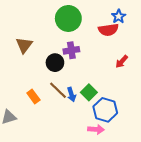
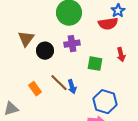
red arrow: (122, 62) -> (121, 55), turned -56
black circle: (55, 63) -> (45, 51), moved
green square: (89, 92) -> (95, 64), moved, turned -35

